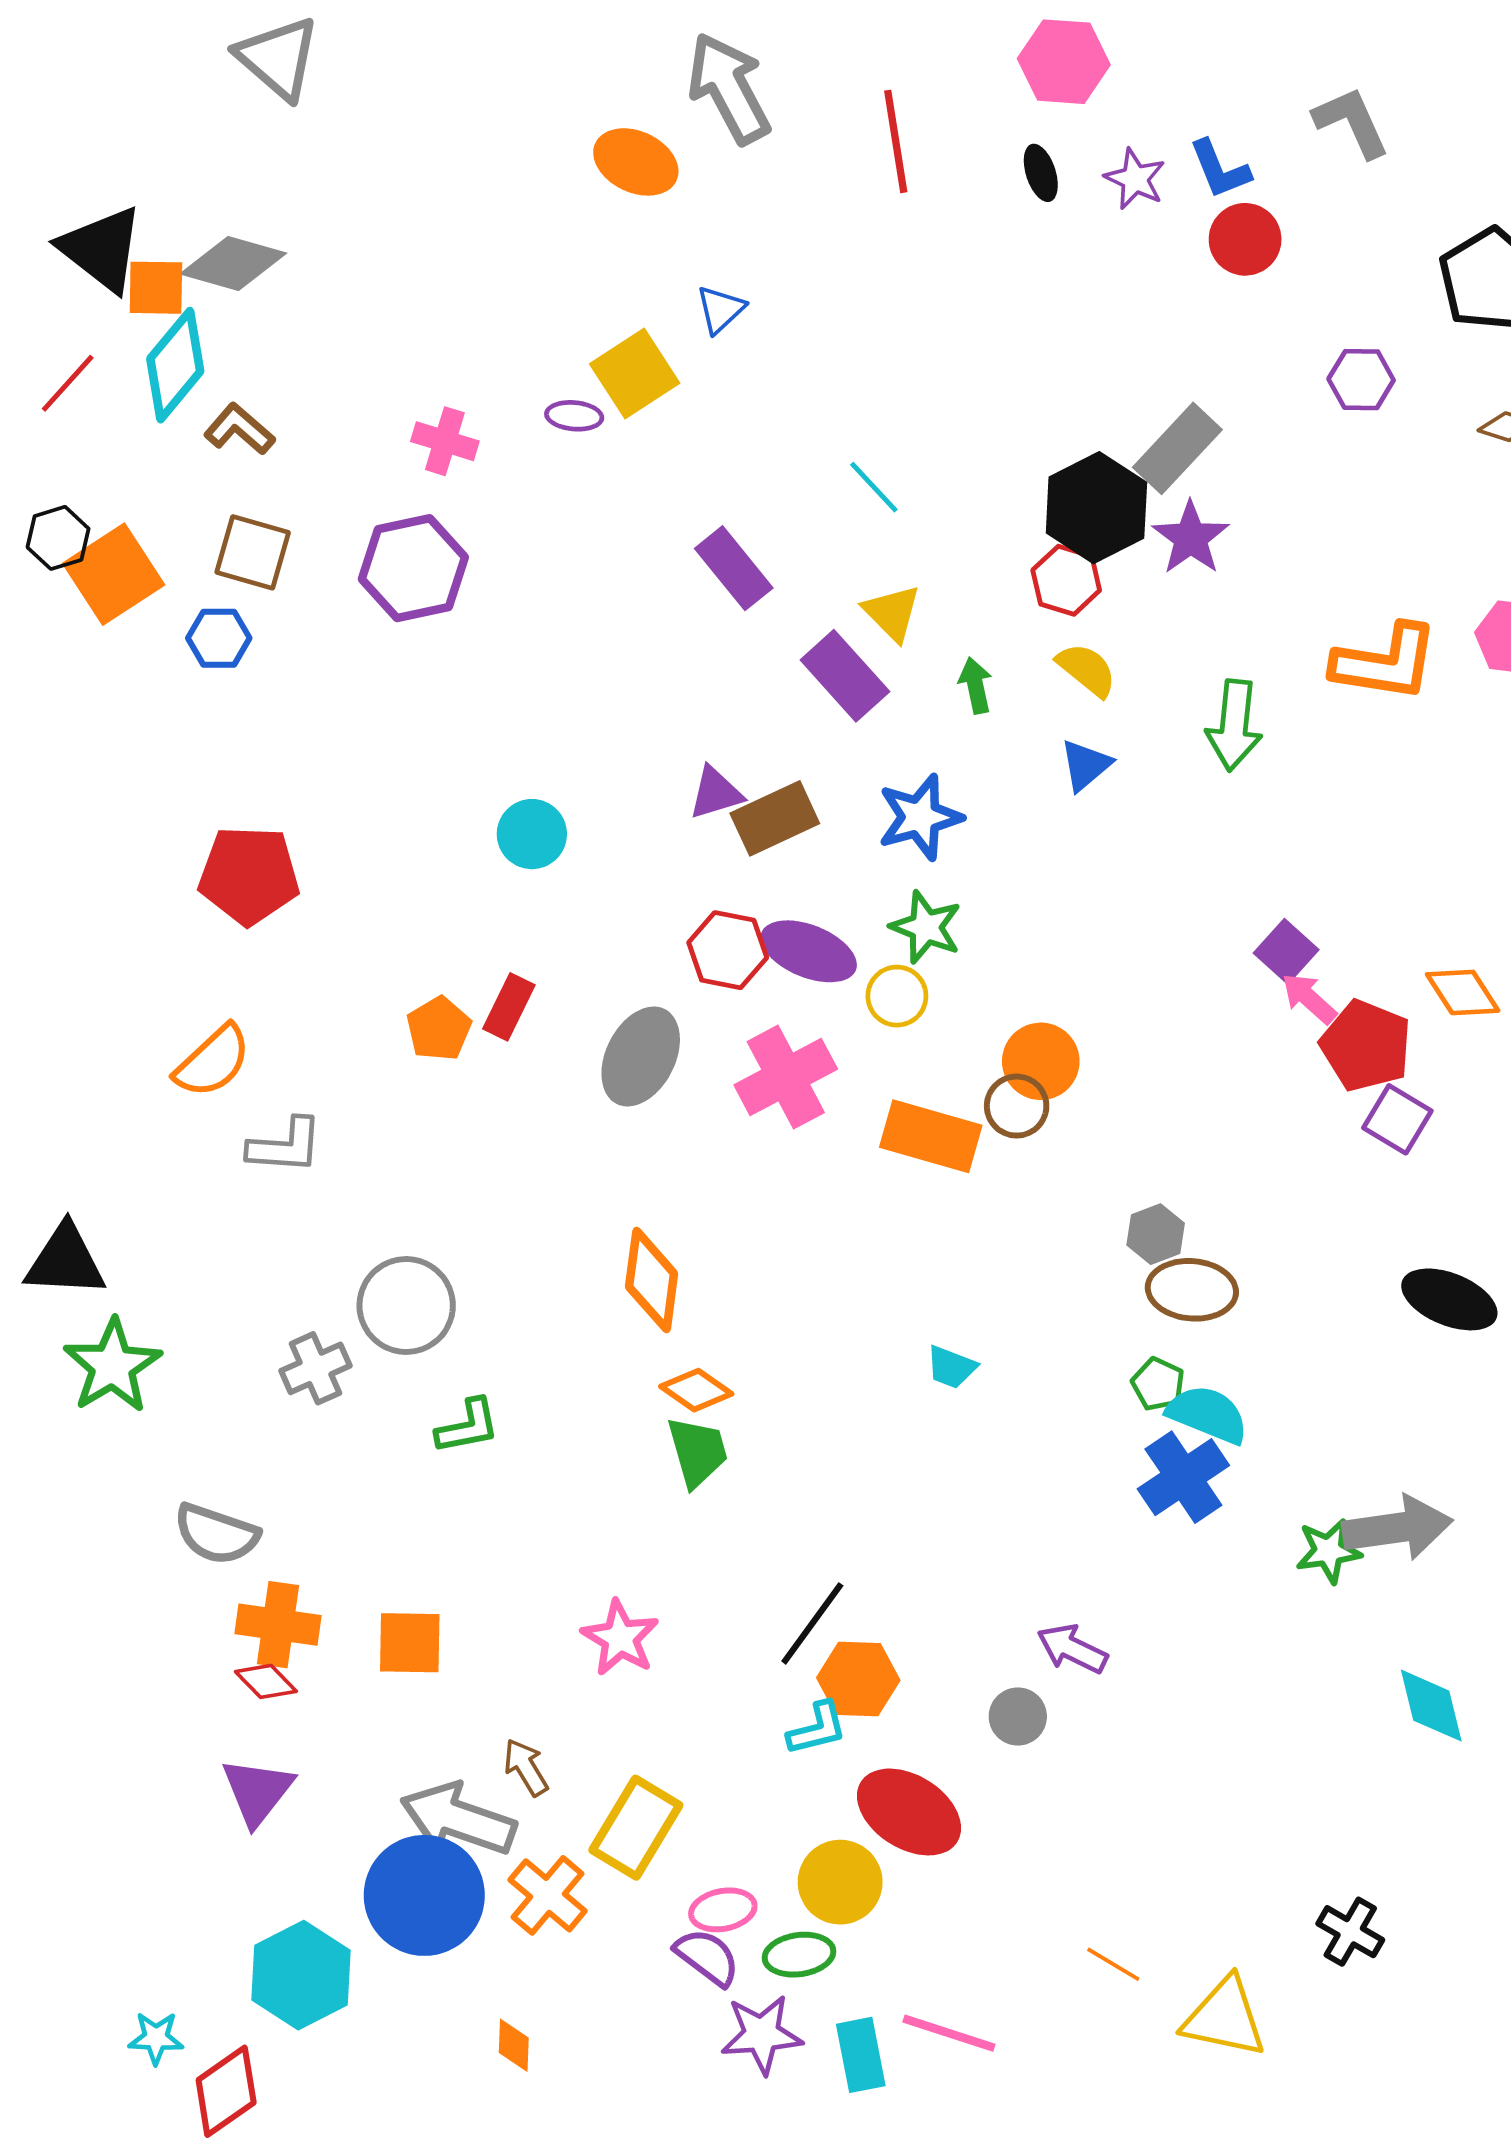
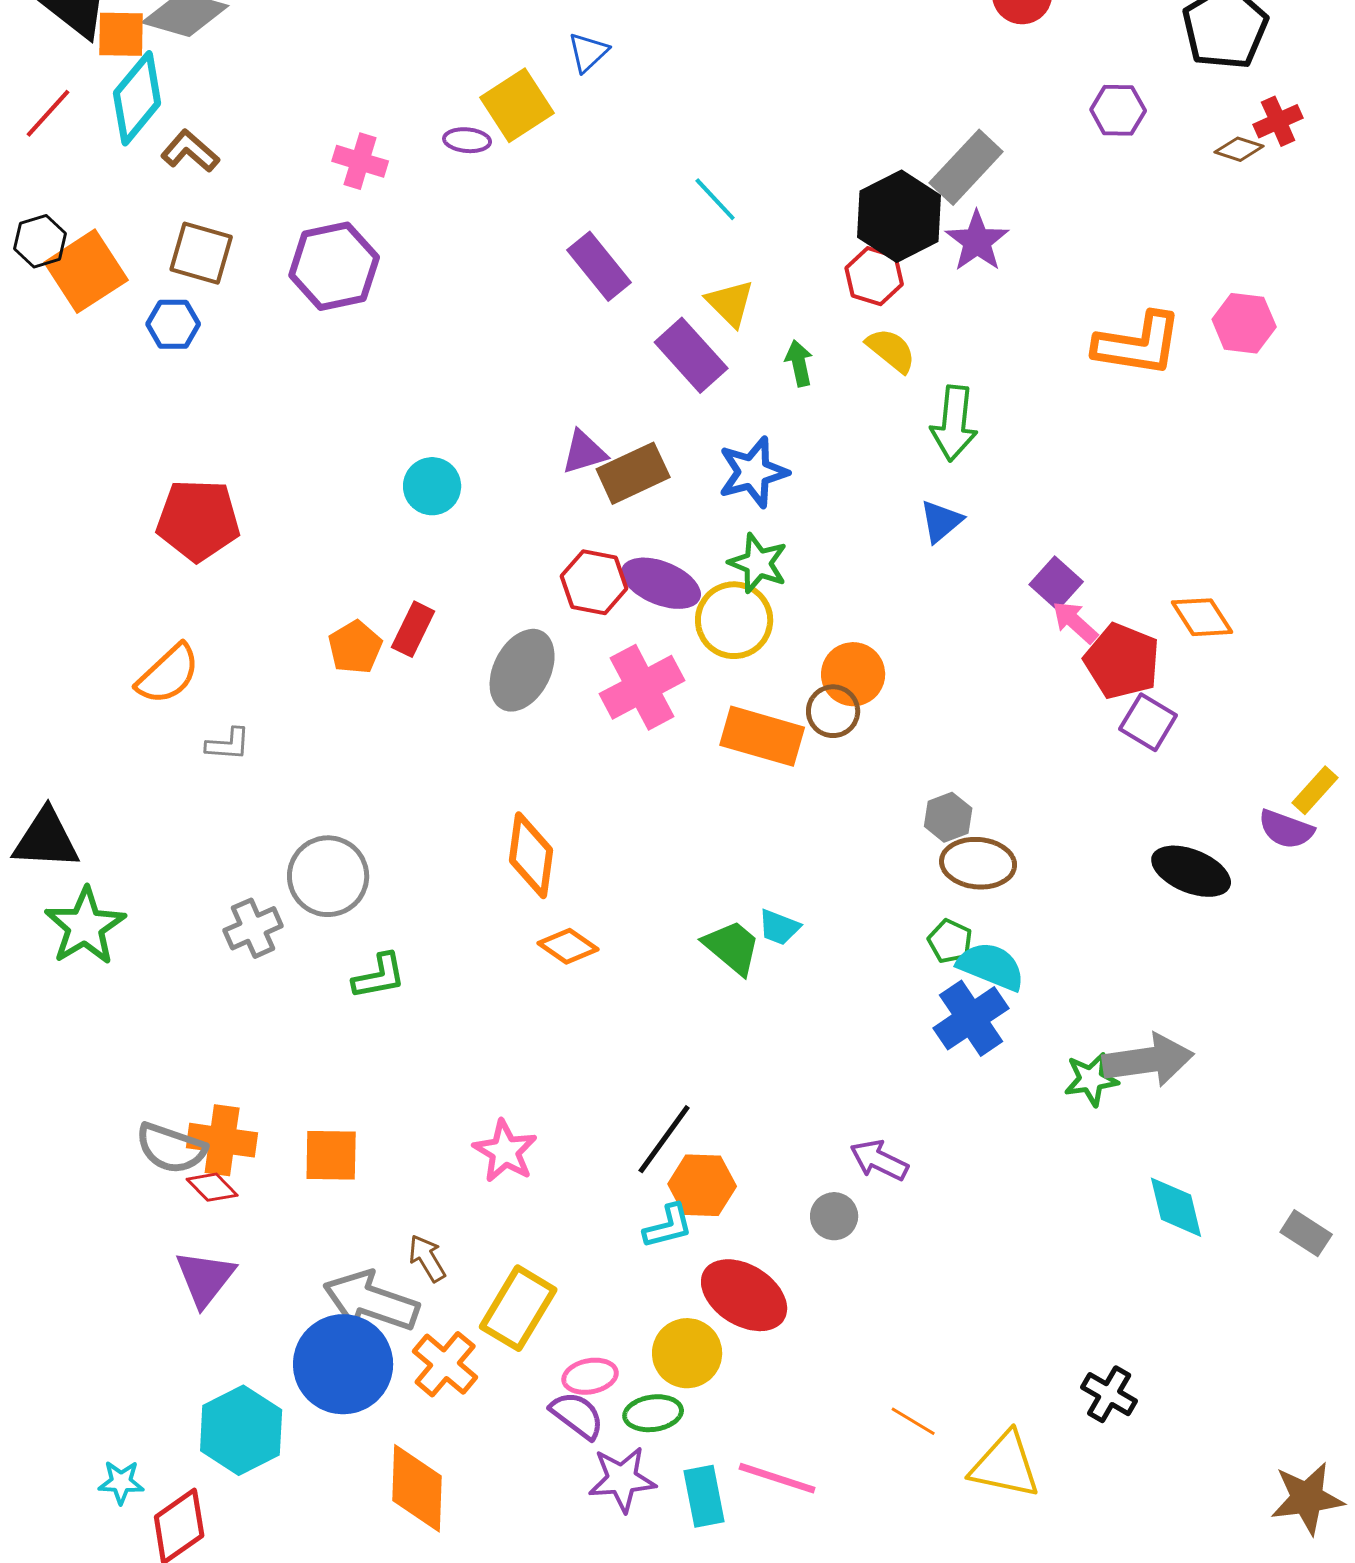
green arrow: (1234, 725) -> (954, 423), moved
blue triangle: (1086, 765) -> (941, 521), moved
yellow circle: (897, 996) -> (734, 620), size x1.5
gray L-shape: (285, 1146) -> (228, 744), size x0.7
green trapezoid: (697, 1452) -> (732, 947), moved, turned -34
gray semicircle: (216, 1534) -> (171, 1148), moved
orange diamond: (514, 2045) -> (417, 1488), size x2.0

